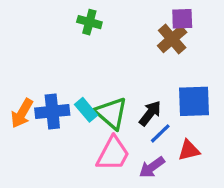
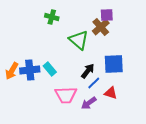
green triangle: (111, 113) -> (79, 40), moved
red triangle: (189, 150) -> (111, 93), turned 32
pink trapezoid: (113, 154) -> (66, 95), turned 60

